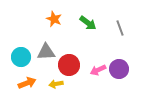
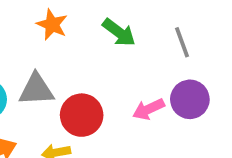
purple circle: (119, 69) -> (190, 99), moved
pink arrow: (98, 70) -> (149, 109), moved

